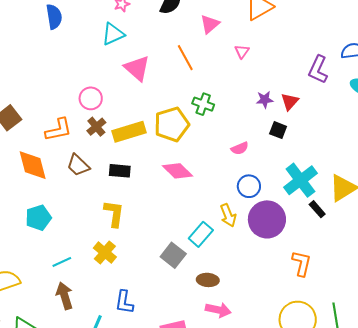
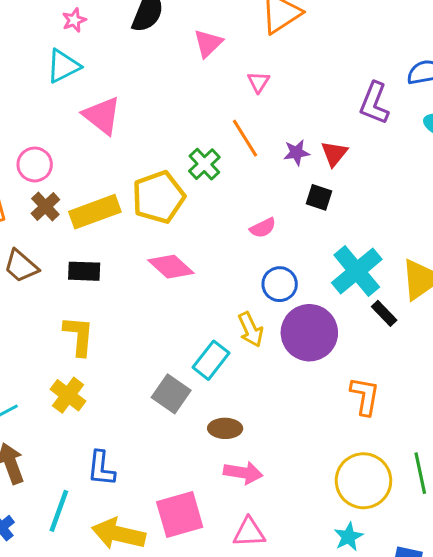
orange line: (185, 58) -> (245, 138), moved
green cross: (203, 104) -> (204, 164), turned 30

